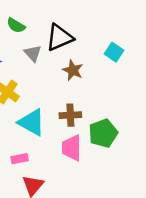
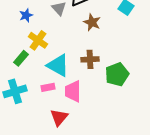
pink trapezoid: (72, 148) -> (73, 91), moved
pink rectangle: (20, 159) -> (48, 87), moved

